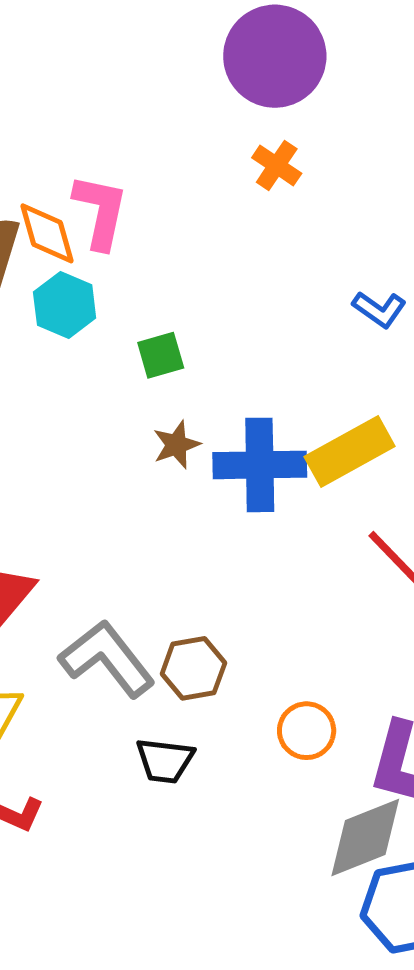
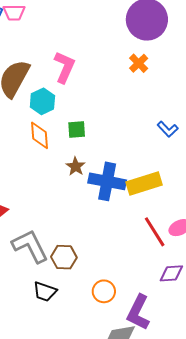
orange diamond: (47, 233) -> (39, 135), moved
brown star: (176, 445) -> (76, 166), turned -30

